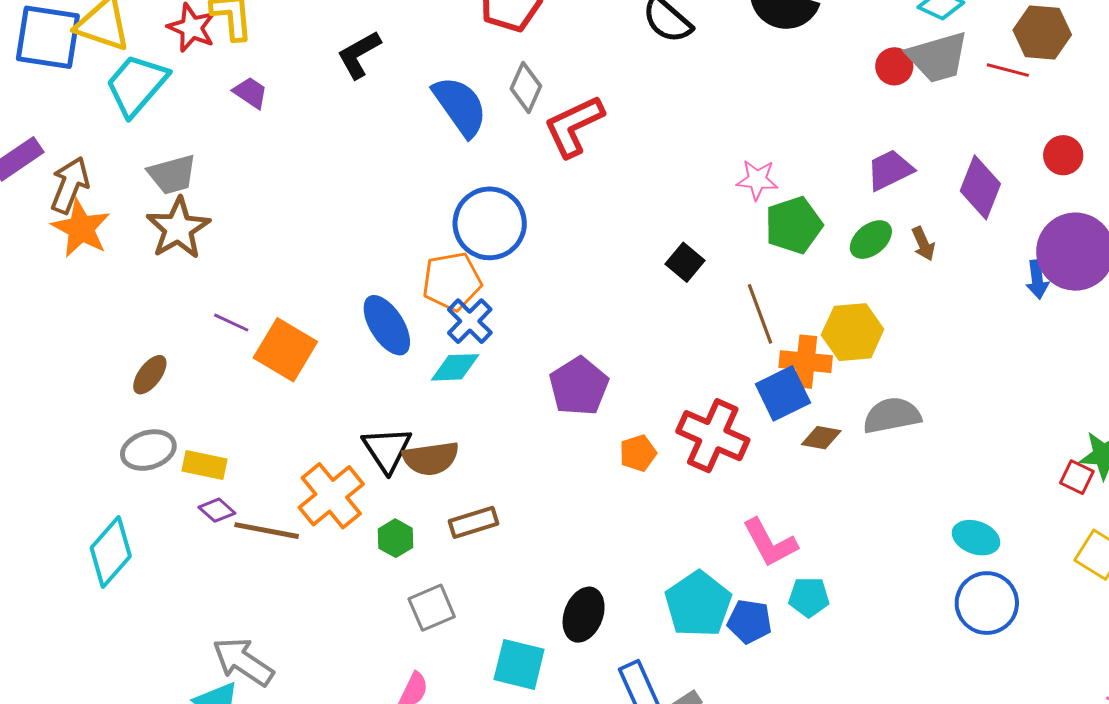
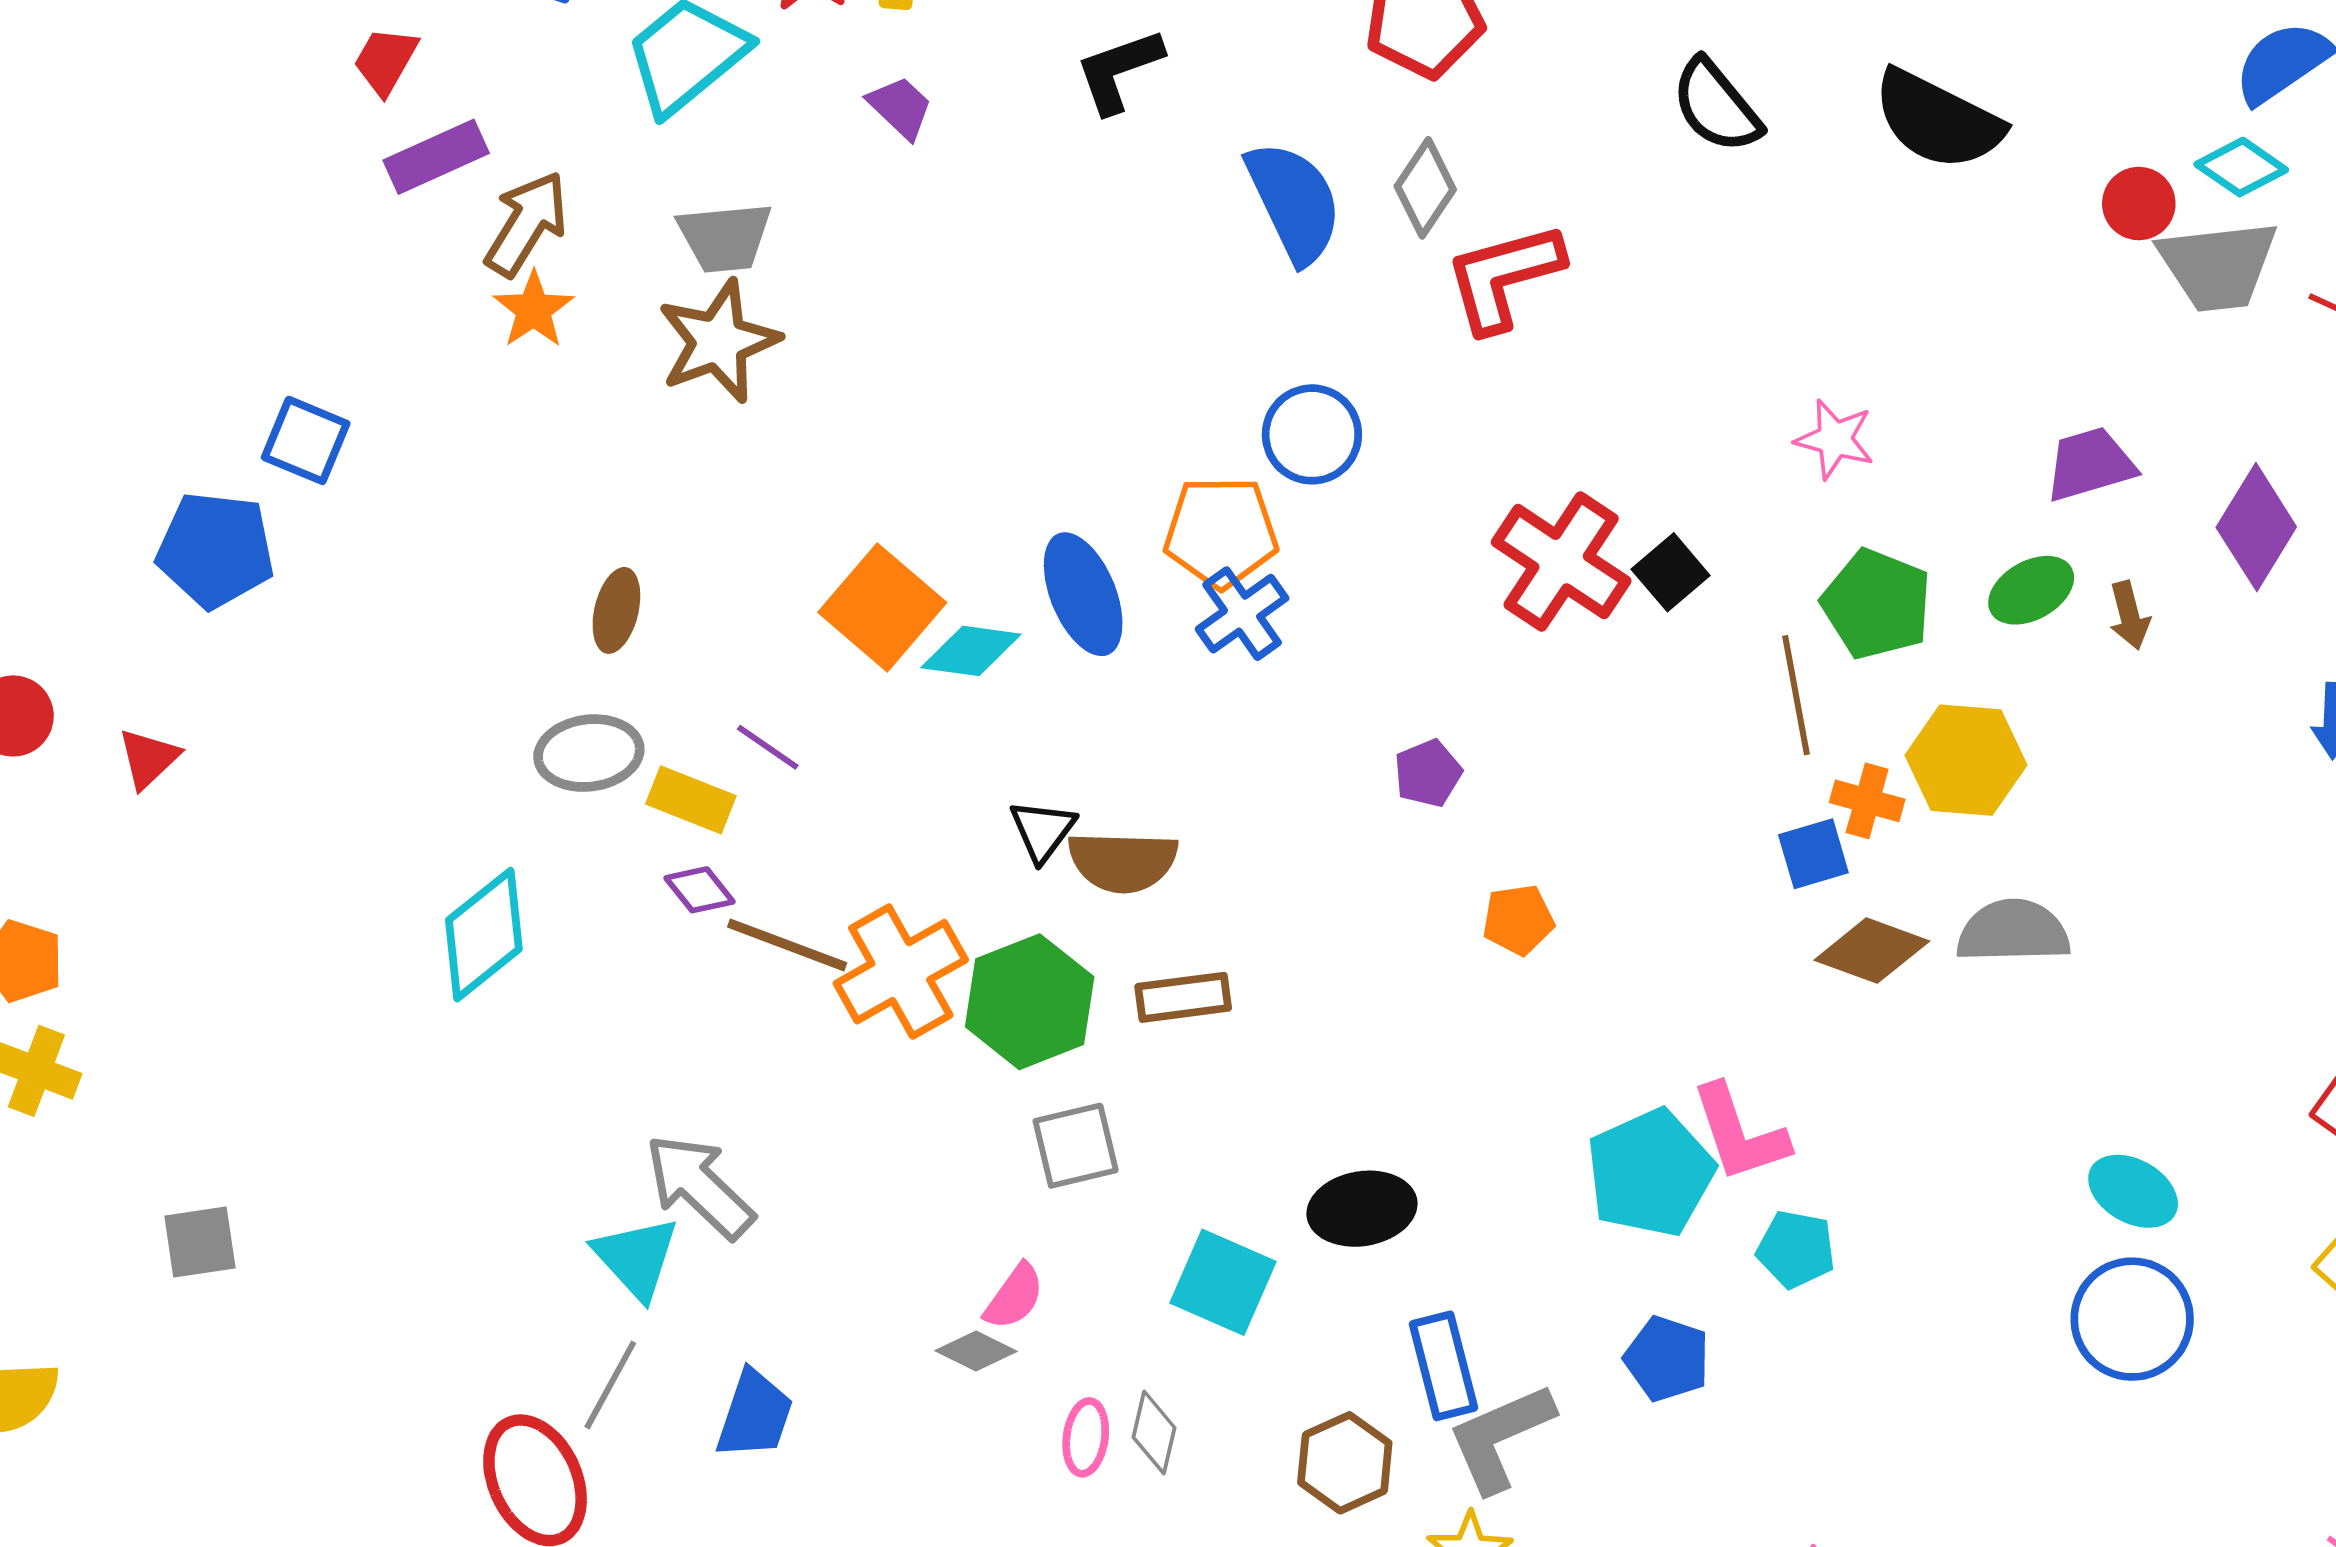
red circle: (894, 66) -> (2139, 204), moved
blue circle: (490, 223) -> (1312, 434), size x0.7
green pentagon: (794, 225) -> (1877, 604), moved, turned 30
orange star: (81, 228) -> (534, 310), size x0.7
purple line: (231, 323) -> (768, 747), moved
orange cross: (806, 362) -> (1867, 801), size x0.7
cyan diamond: (455, 367) -> (971, 651), moved
brown ellipse: (150, 375) -> (616, 610), turned -33
purple pentagon: (579, 386) -> (1428, 773), size x0.6
blue square: (783, 393) -> (1813, 854), size x0.7
red cross: (713, 436) -> (1561, 562), moved
brown diamond: (821, 438) -> (1872, 951), size x1.4
black triangle: (387, 450) -> (1043, 830), size x0.7
orange cross: (331, 496) -> (901, 972), moved
green hexagon: (395, 538) -> (1030, 1002), size x1.8
cyan pentagon: (698, 604) -> (1650, 1173), moved
black ellipse: (584, 615) -> (1362, 1209), turned 50
blue pentagon: (750, 621) -> (1667, 1359), moved

